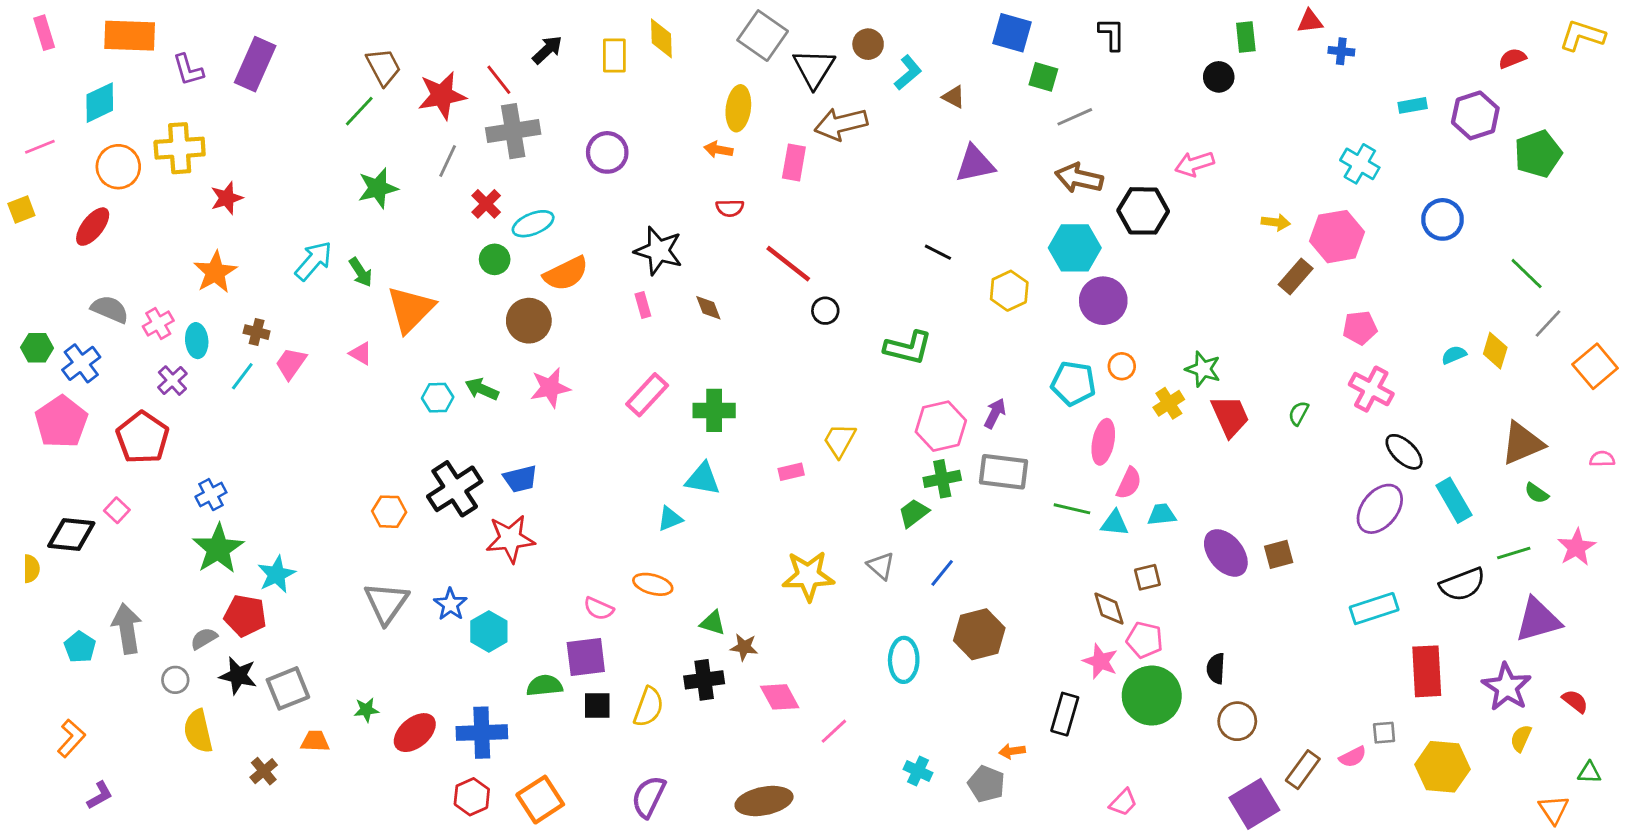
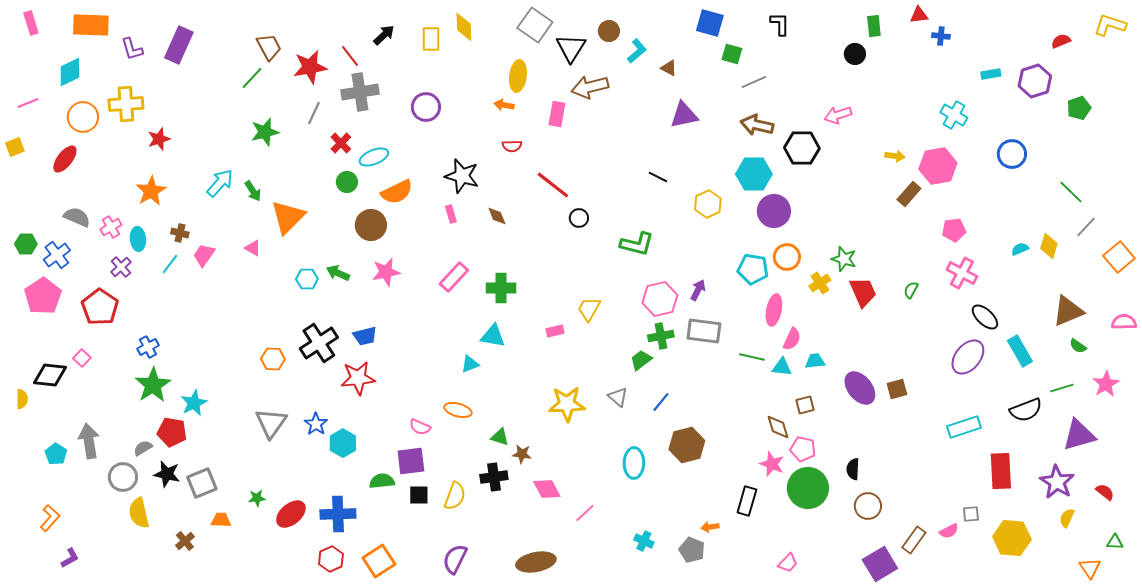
green pentagon: (1538, 154) -> (1079, 108), size x0.7
orange circle: (1122, 366) -> (787, 257), size x1.4
pink semicircle: (1602, 459) -> (1124, 322), size x1.4
gray circle: (175, 680) -> (123, 477), size x1.5

